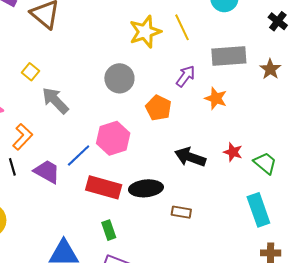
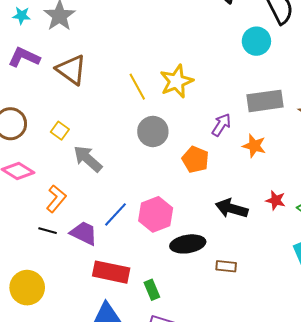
yellow line: (182, 27) -> (137, 87), moved
pink hexagon: (113, 138) -> (156, 214), moved
black line: (12, 167) -> (48, 231), turned -54
red rectangle: (104, 187) -> (111, 272), moved

